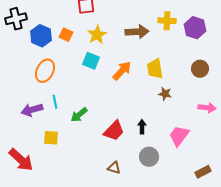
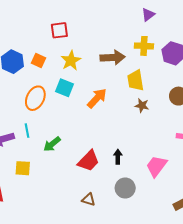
yellow trapezoid: (155, 69) -> (136, 80), moved
orange ellipse: (45, 71) -> (35, 98), moved
brown star: (165, 94) -> (142, 105), moved

